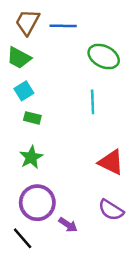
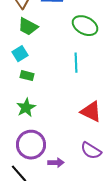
green trapezoid: (19, 58) -> (28, 27), moved
purple arrow: (68, 225) -> (56, 163), turned -35

